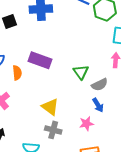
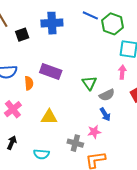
yellow triangle: (50, 107) -> (49, 117), moved, turned -36
gray cross: (53, 130) -> (75, 143), moved

